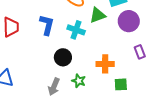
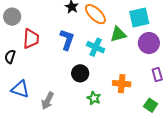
green square: (121, 84) -> (151, 105), moved, turned 32
gray arrow: (54, 87) -> (48, 101), moved

